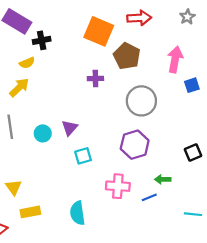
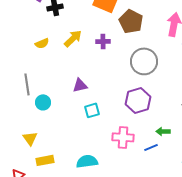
yellow semicircle: (27, 63) -> (42, 43), moved
yellow arrow: (19, 87) -> (73, 38), moved
purple triangle: (70, 128) -> (80, 85), turned 35
cyan circle: (43, 133) -> (43, 102), moved
cyan semicircle: (77, 213) -> (87, 161), turned 90

